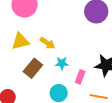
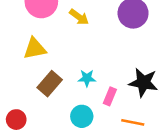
yellow arrow: (47, 43) -> (79, 17), moved

